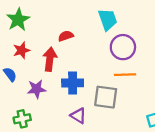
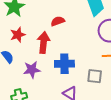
gray square: (106, 97) -> (95, 76), size x0.7

